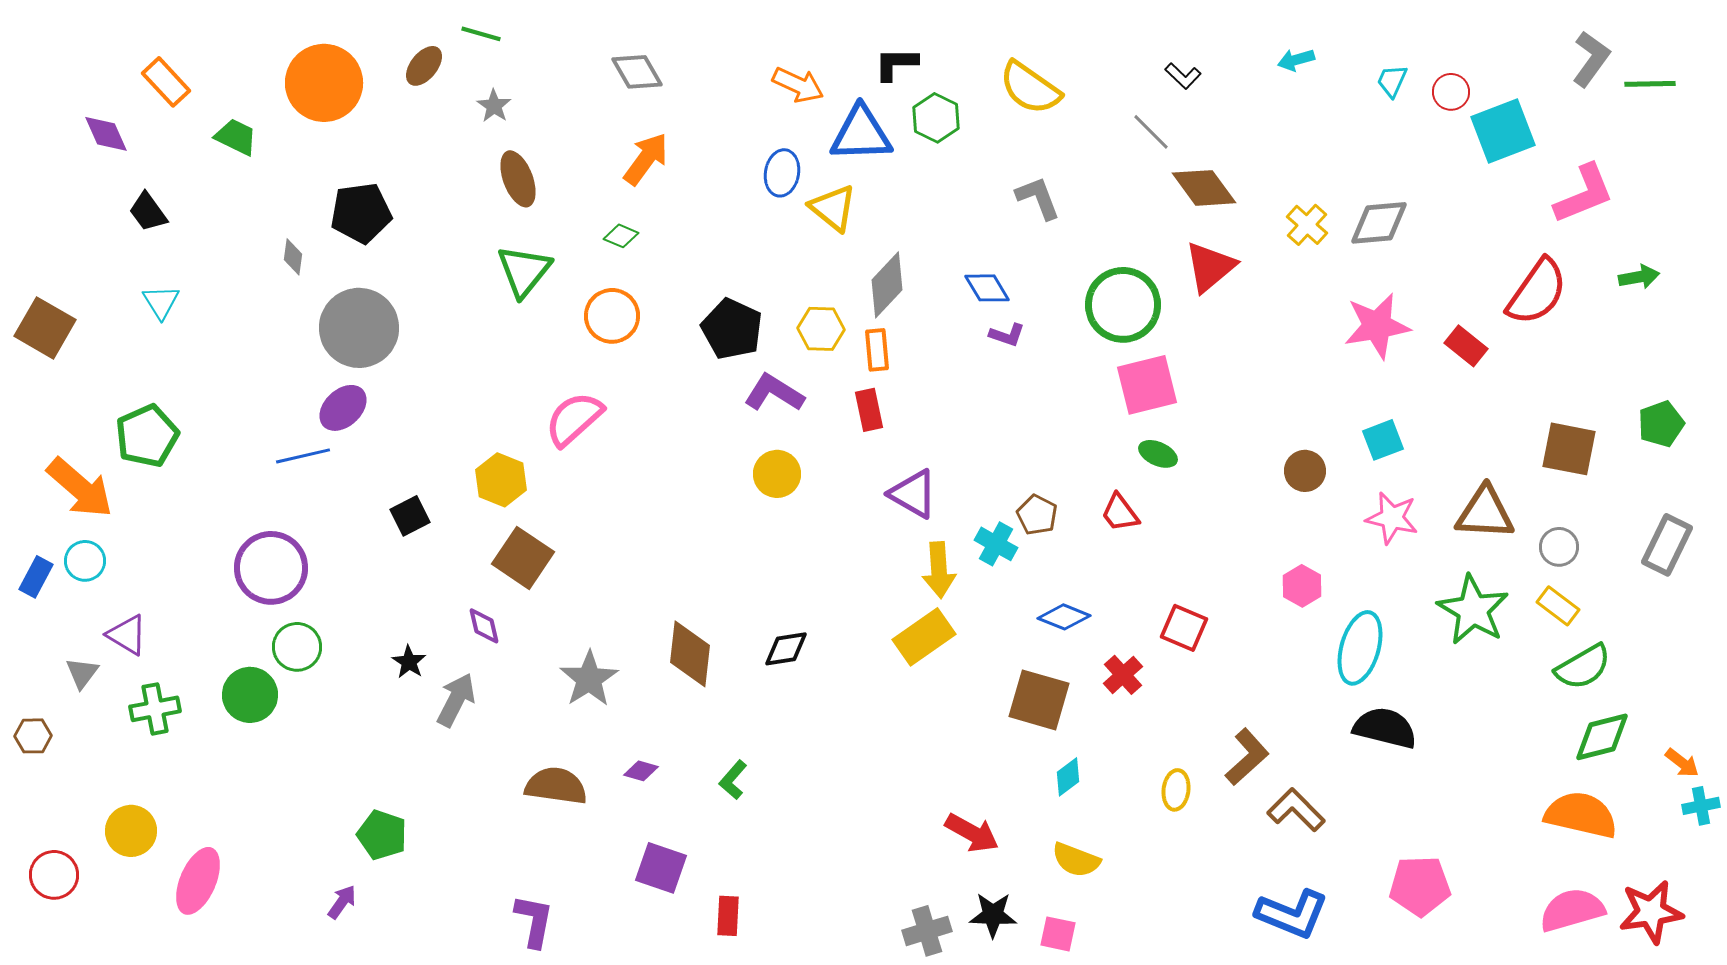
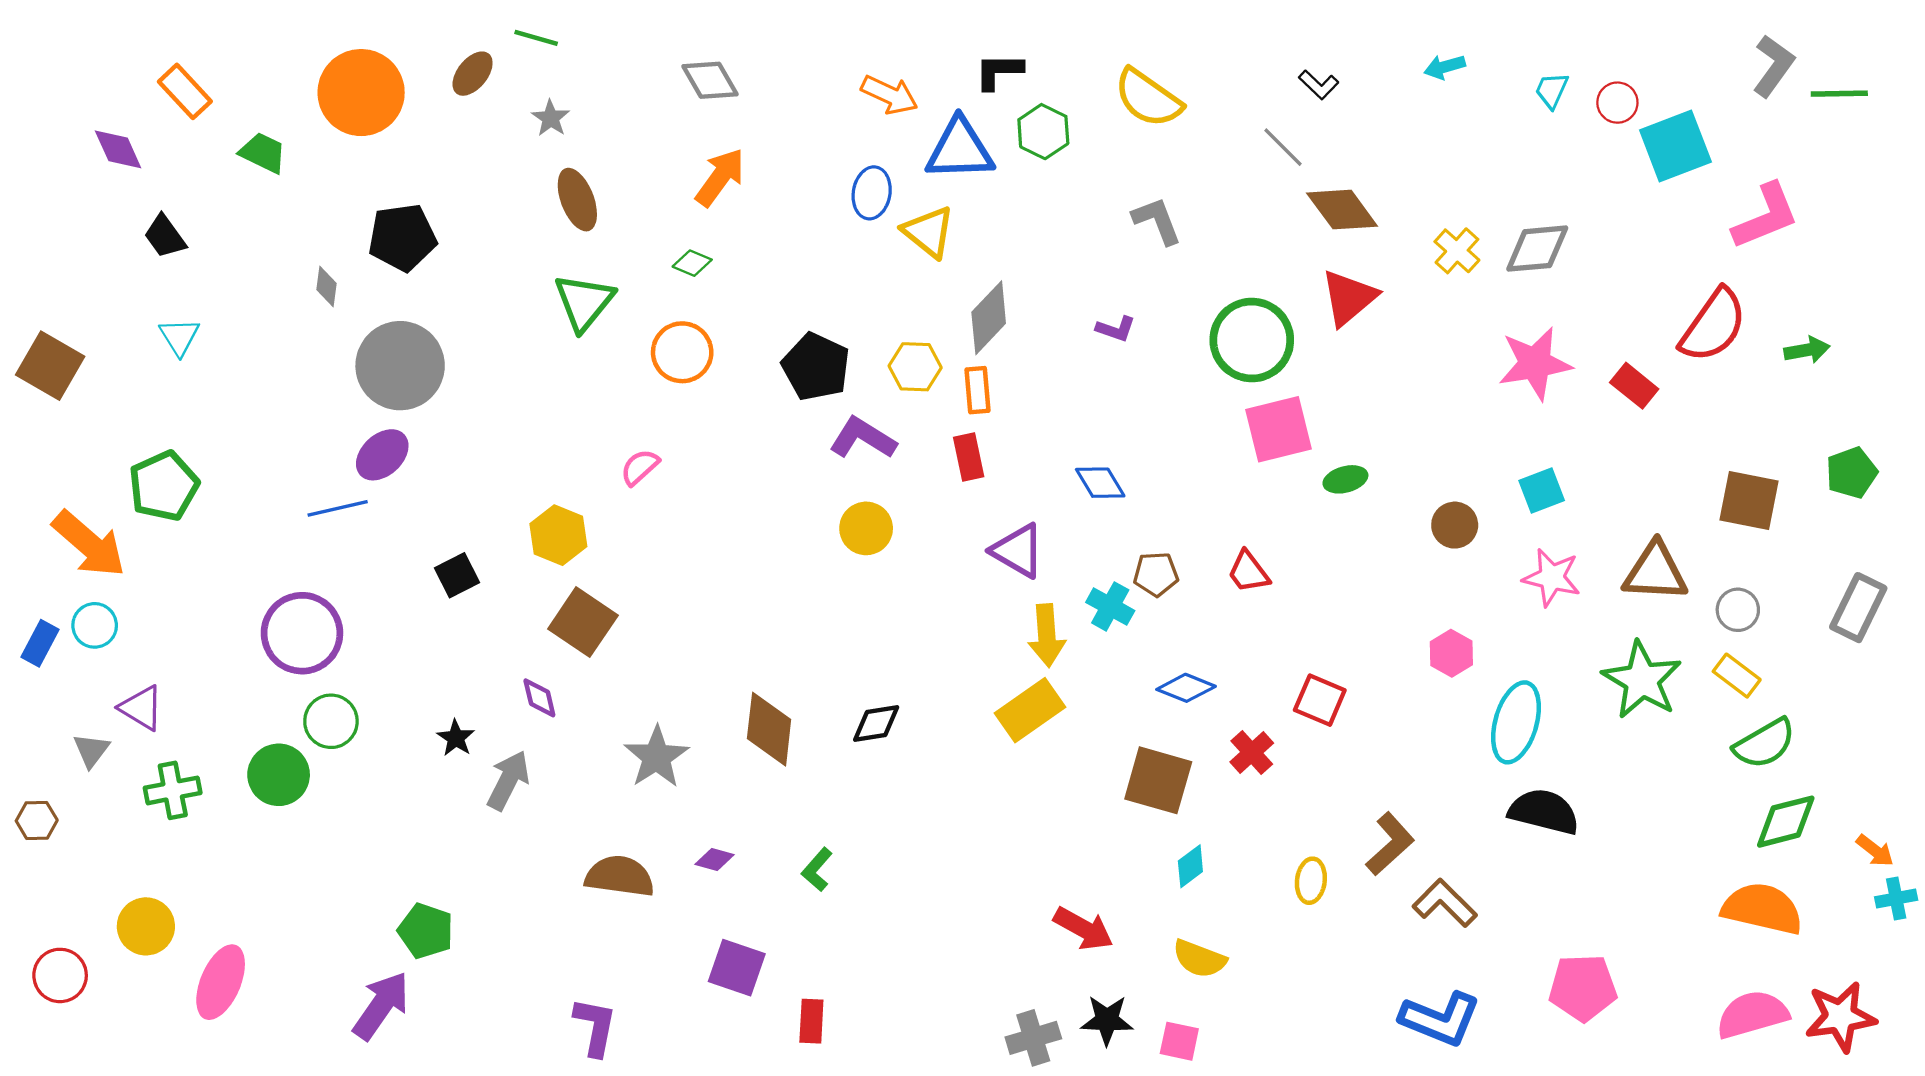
green arrow: (1639, 277) -> (1807, 350), moved
blue diamond: (987, 288) -> (1100, 483), moved
purple L-shape: (1007, 335) -> (1116, 329), moved
pink semicircle: (574, 419) -> (640, 467), size x0.6
green ellipse: (1158, 454) -> (1345, 479), moved, turned -39
brown pentagon: (1037, 515) -> (1156, 574), turned -30
purple arrow: (342, 902) -> (381, 1006), size x1.8

